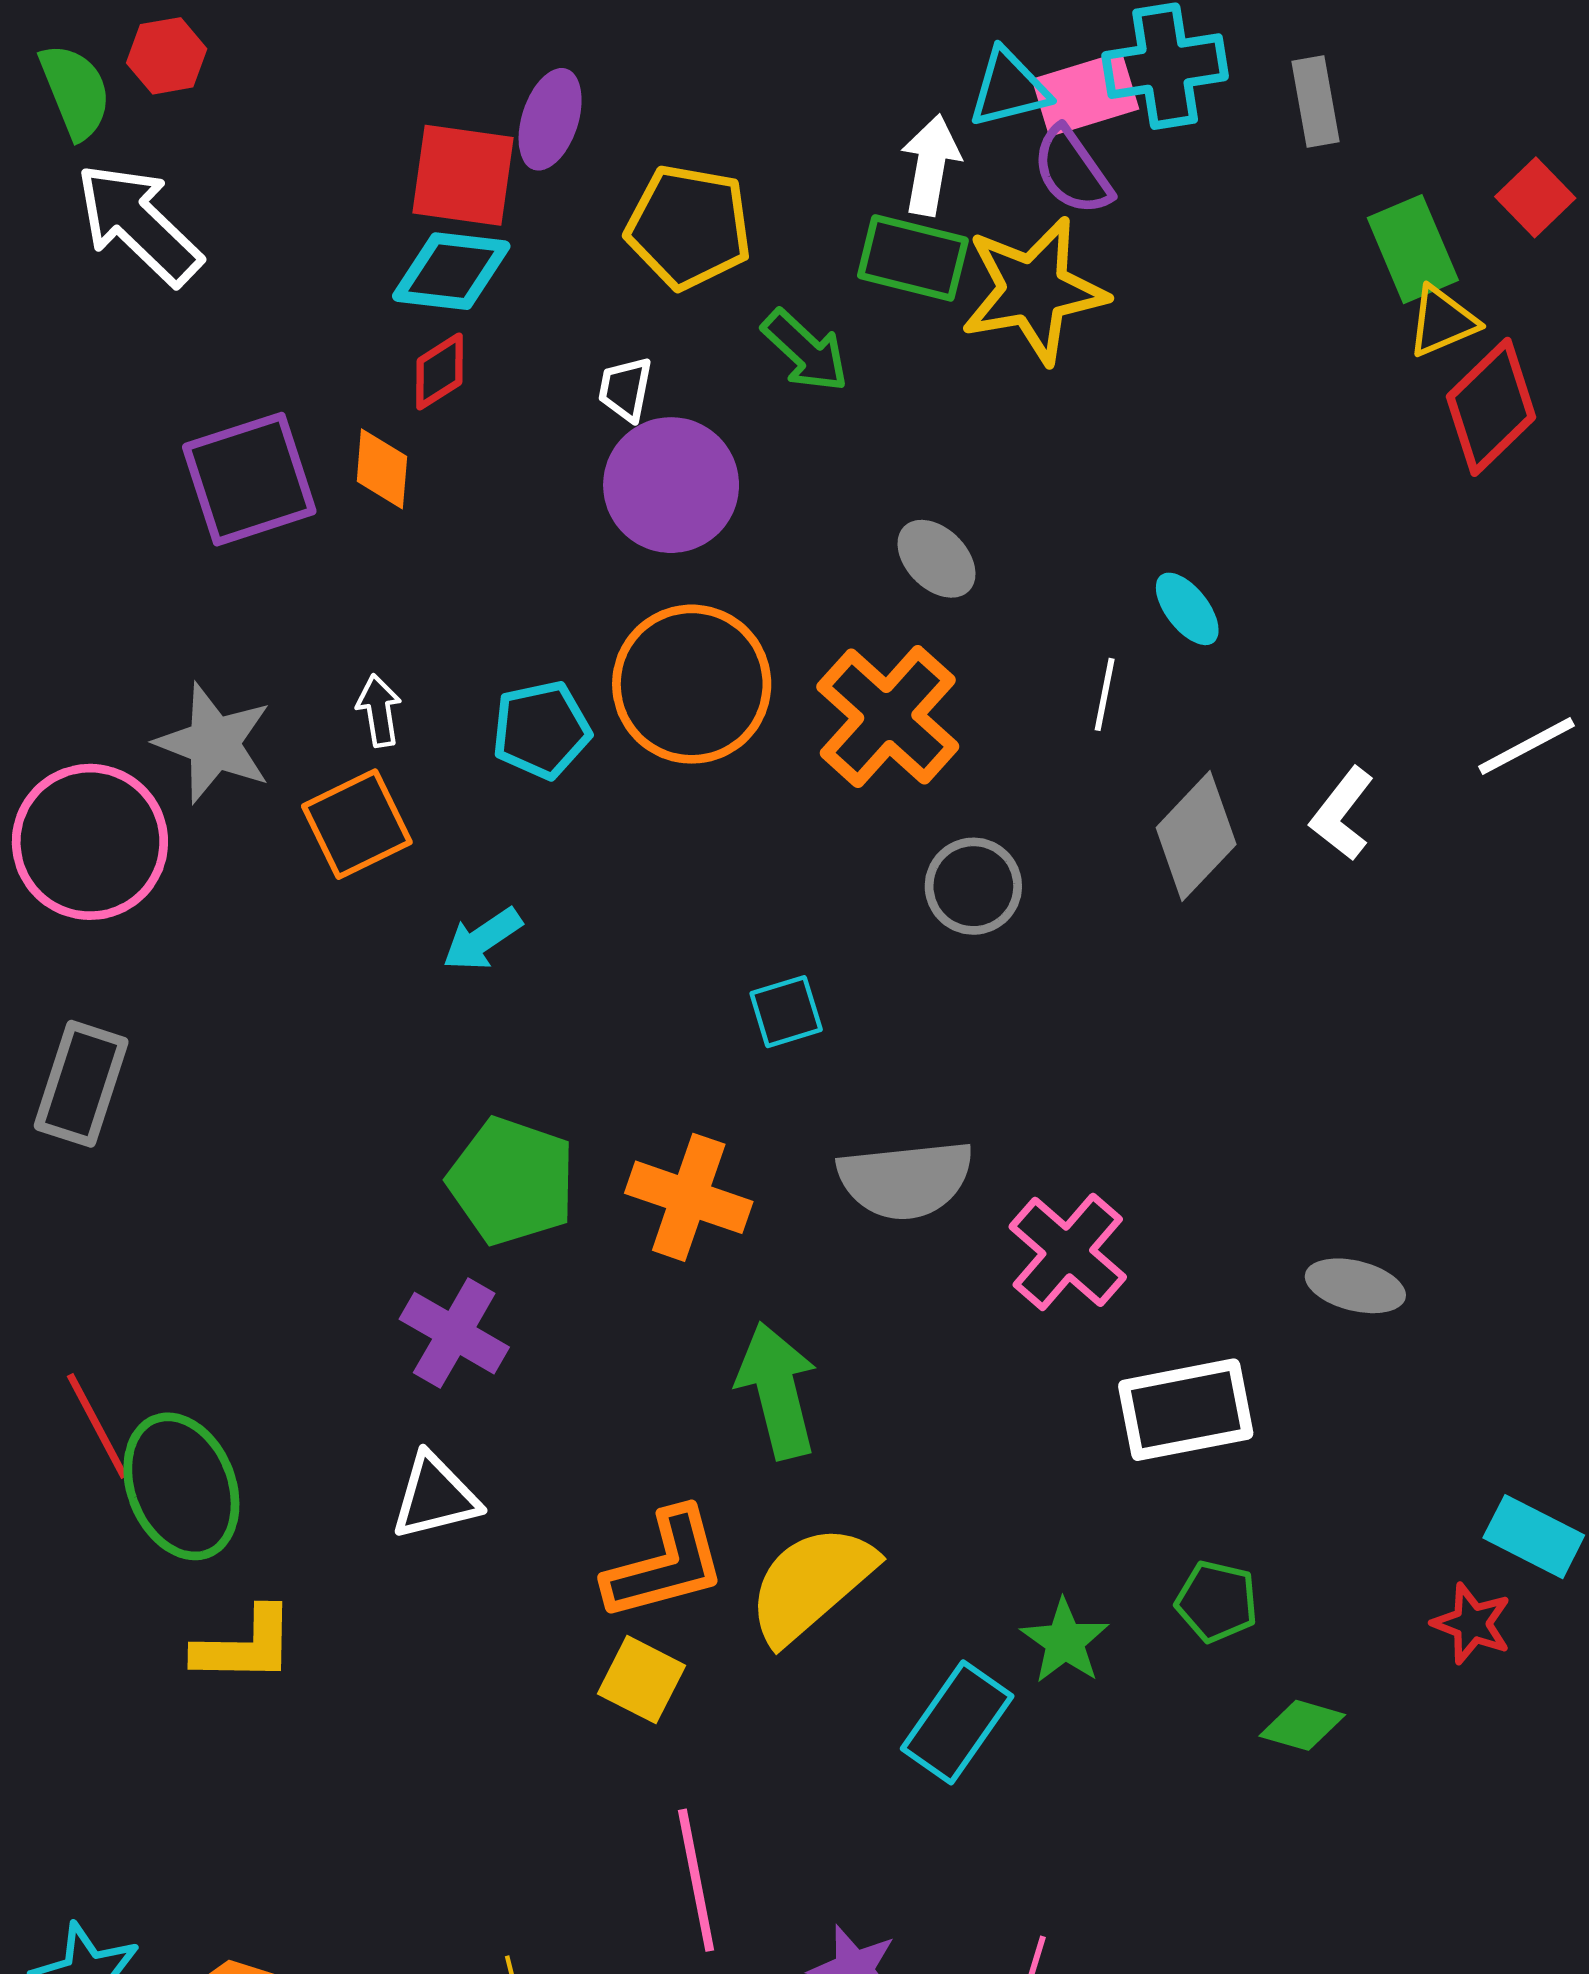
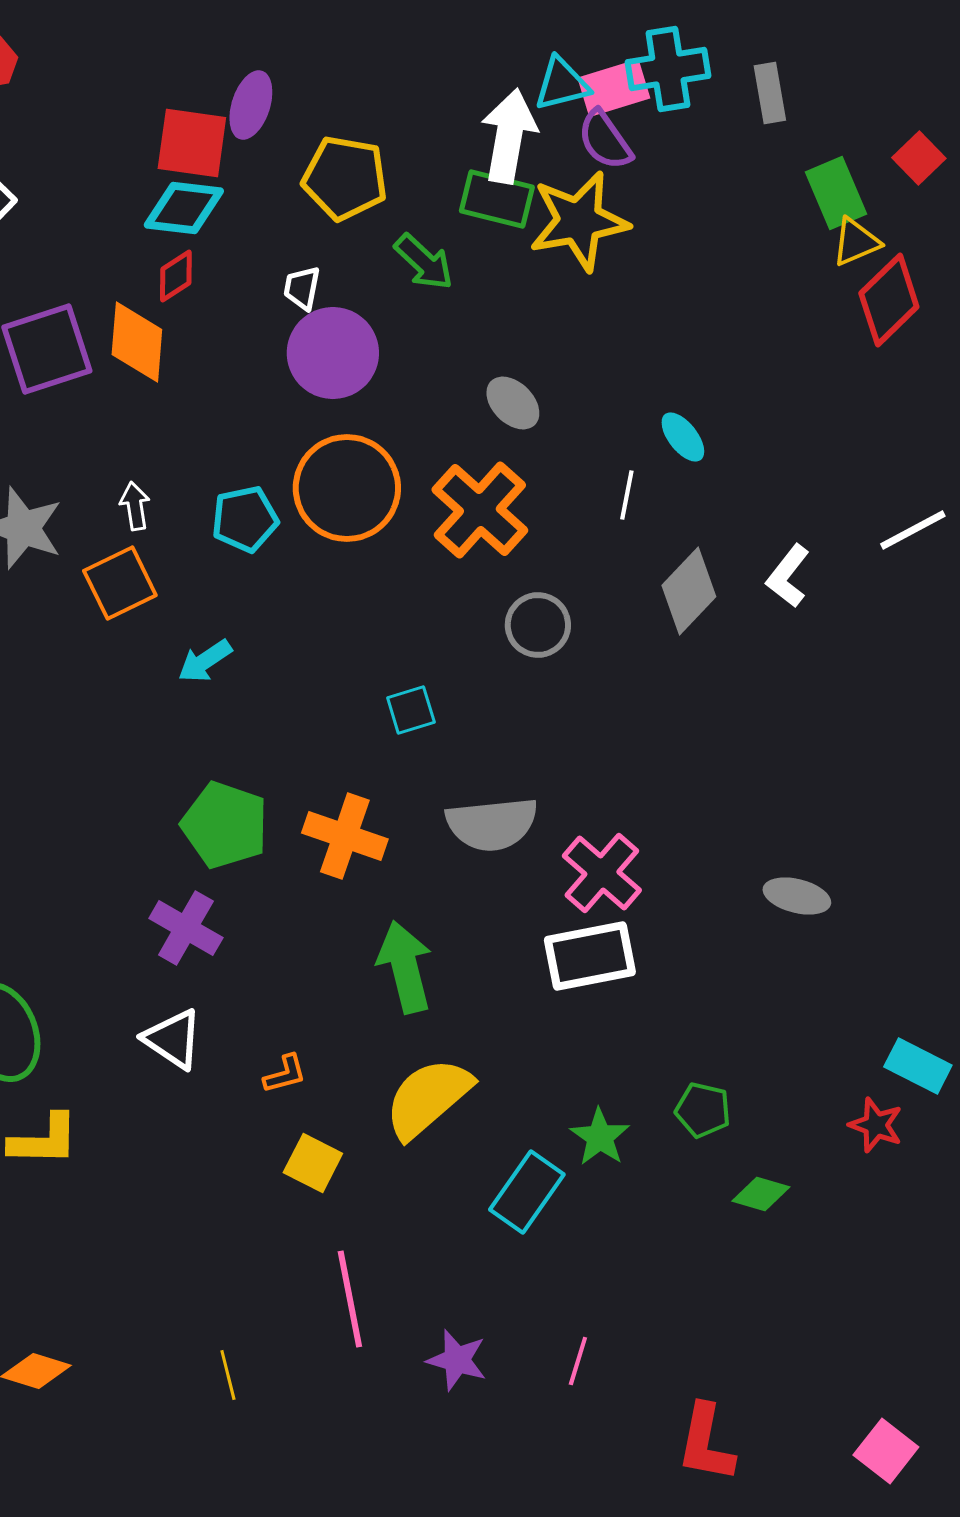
white arrow: (931, 165) -> (509, 136), size x1.4
orange diamond: (382, 469) -> (137, 342), size x1.5
white rectangle: (1186, 1410) -> (590, 956), moved
white triangle: (435, 1497) -> (173, 1039), turned 48
orange L-shape: (665, 1565) -> (285, 1074), moved, size x0.5

